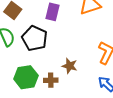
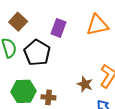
brown star: (70, 66) -> (85, 84), moved

